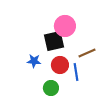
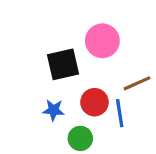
black square: (54, 41) -> (63, 64), moved
blue star: (34, 61) -> (54, 110), moved

